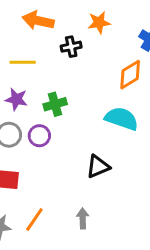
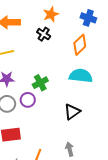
black cross: (71, 47) -> (44, 34), moved, turned -32
green cross: (55, 104) -> (40, 83), moved

